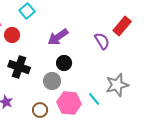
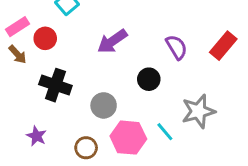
red rectangle: (122, 26) -> (223, 46), moved
black circle: (64, 63) -> (149, 79), moved

